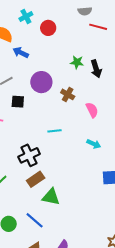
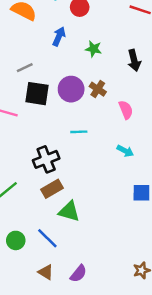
blue arrow: (21, 53) -> (59, 36), moved, turned 84
green star: (77, 62) -> (93, 49), moved
purple circle: (41, 82) -> (71, 89), moved
black square: (18, 102) -> (37, 94), size x1.5

